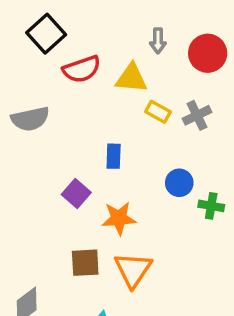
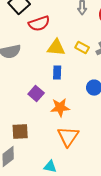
yellow triangle: (131, 78) -> (56, 48), moved
brown square: (85, 263) -> (20, 132), moved

